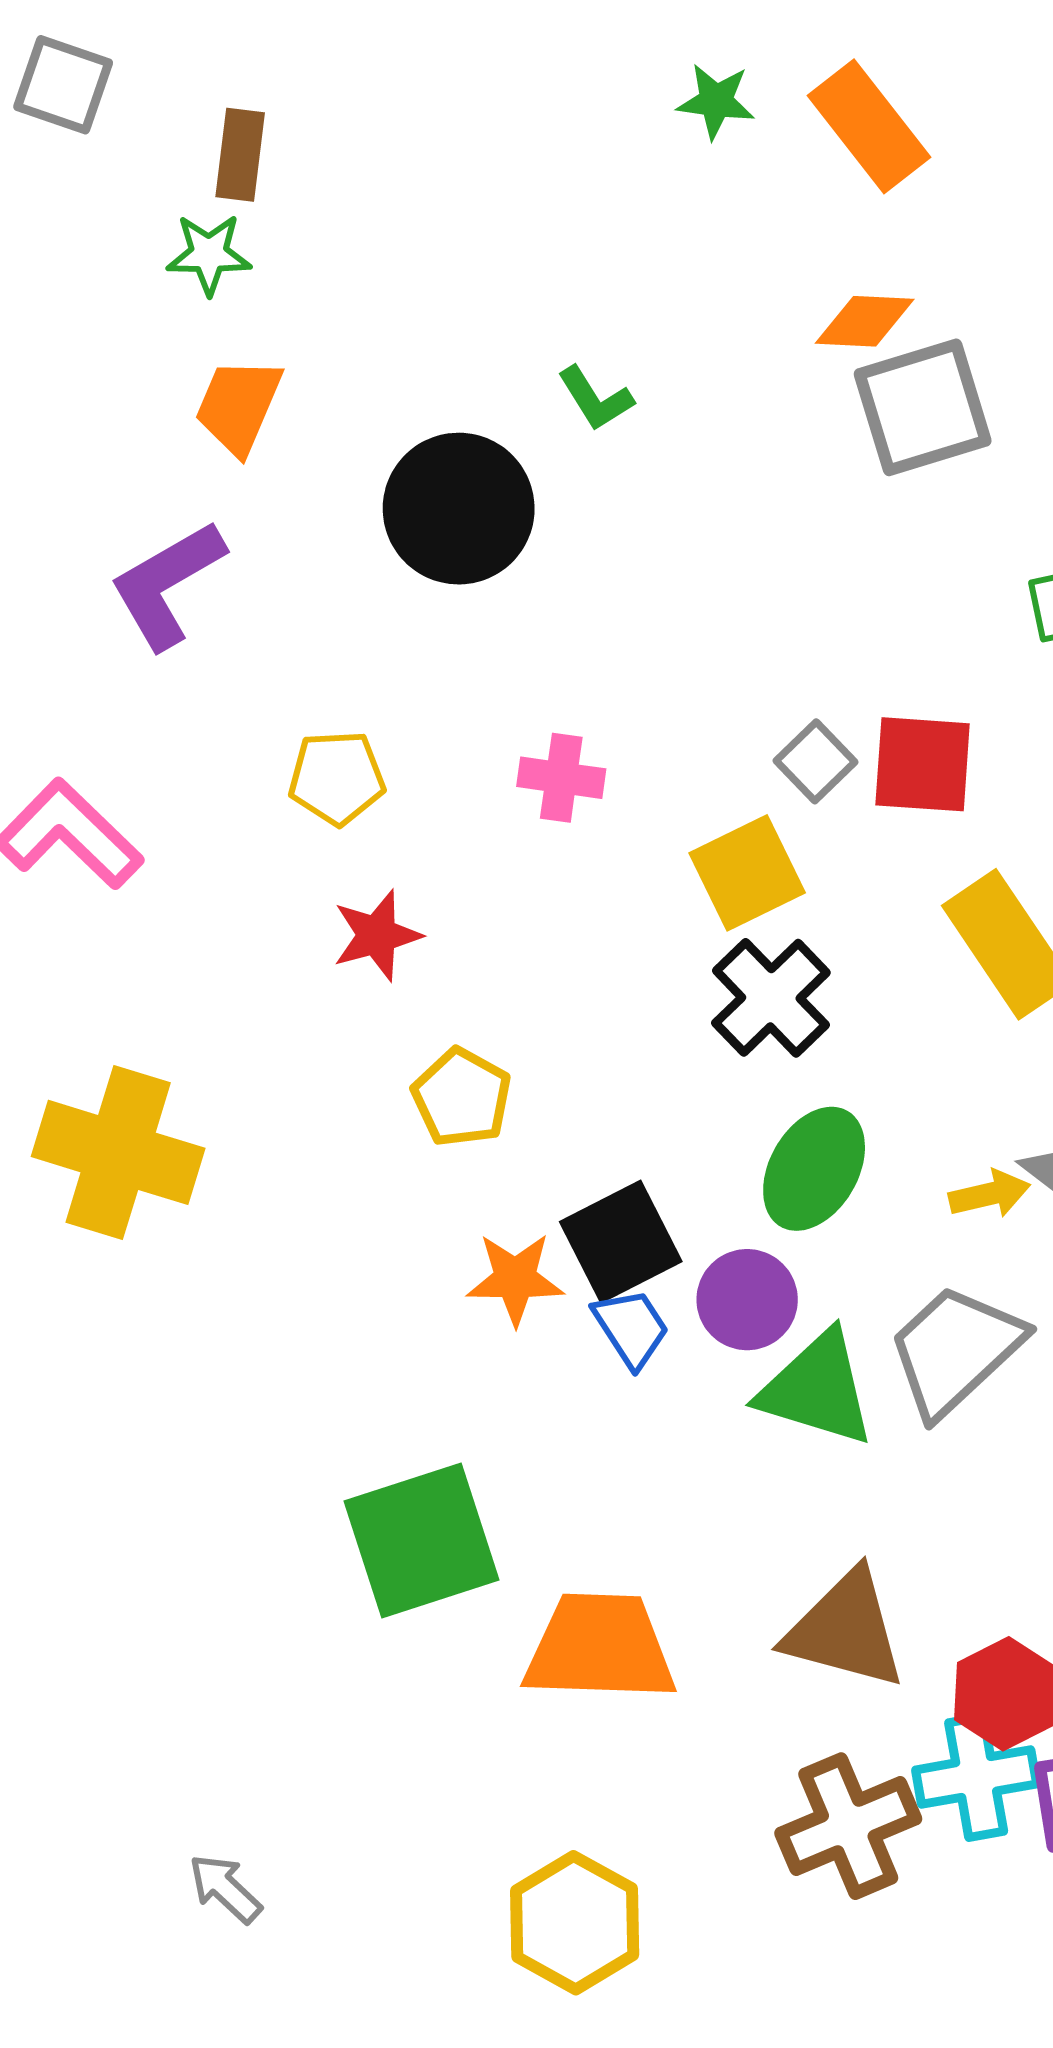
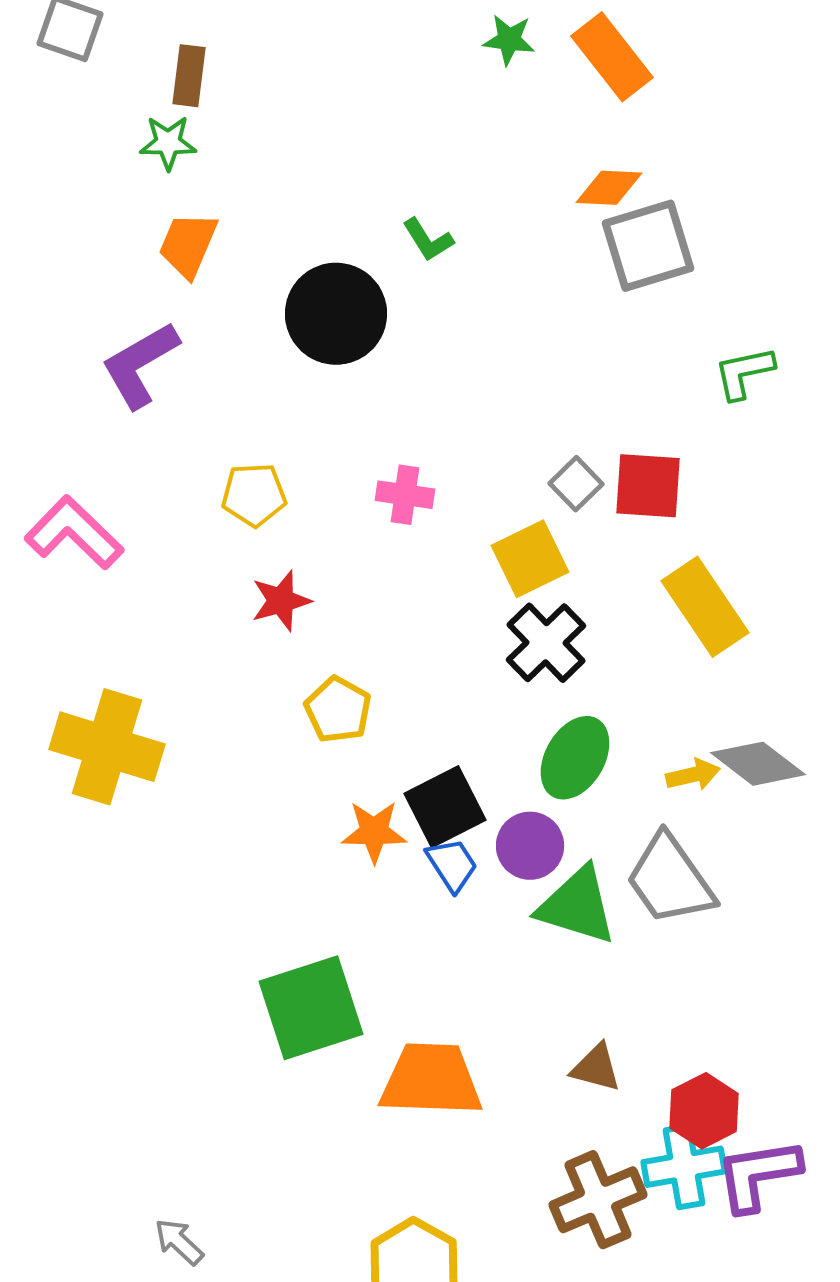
gray trapezoid: (955, 1350) -> (670, 880), turned -82
brown triangle: (845, 1630) -> (596, 1068), size x0.6

